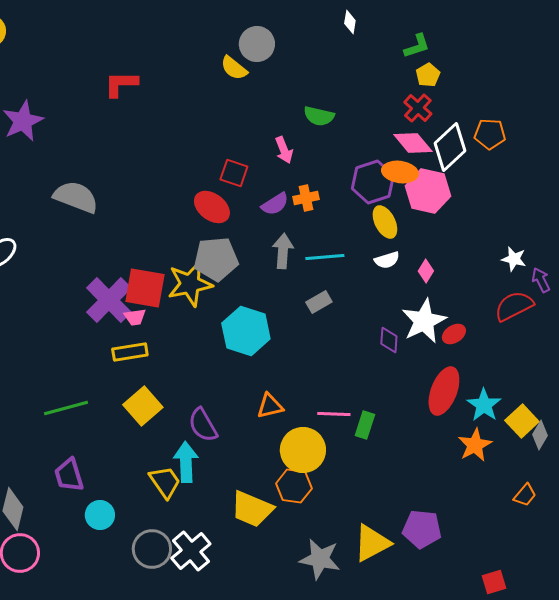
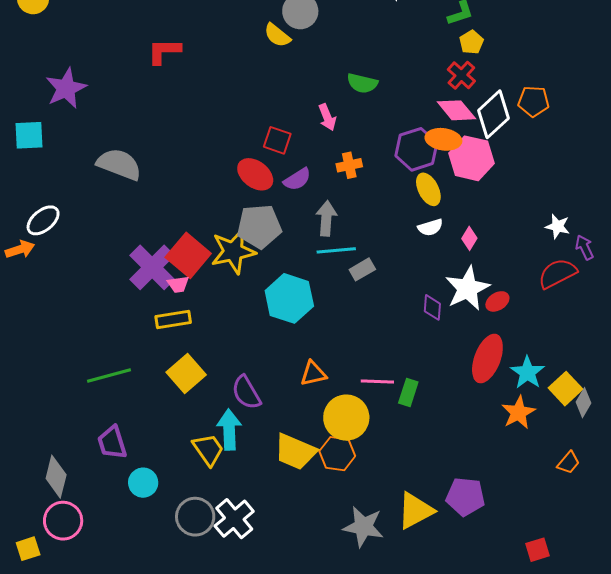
purple semicircle: (275, 204) -> (297, 179), moved
cyan line: (325, 257) -> (336, 250), moved
red square: (145, 288) -> (188, 255), turned 30
yellow trapezoid: (252, 509) -> (295, 452), moved

